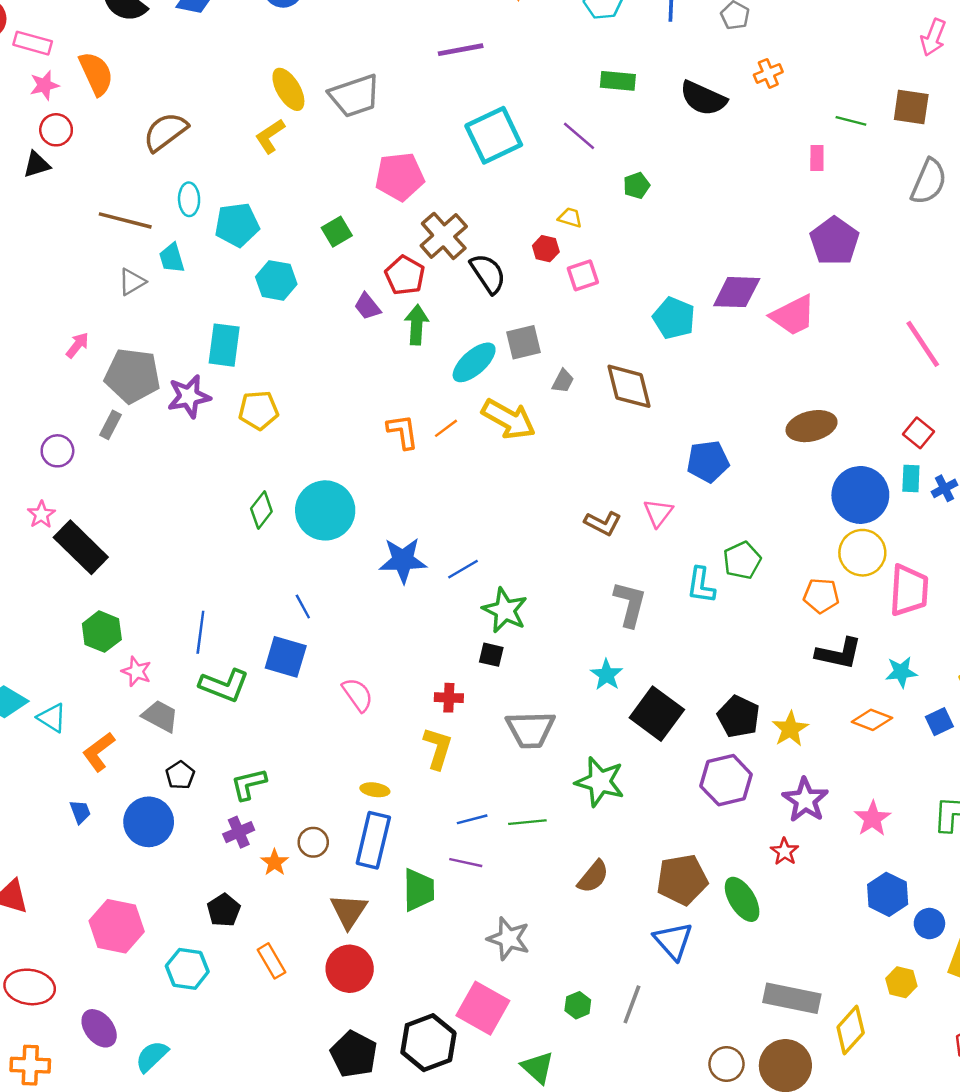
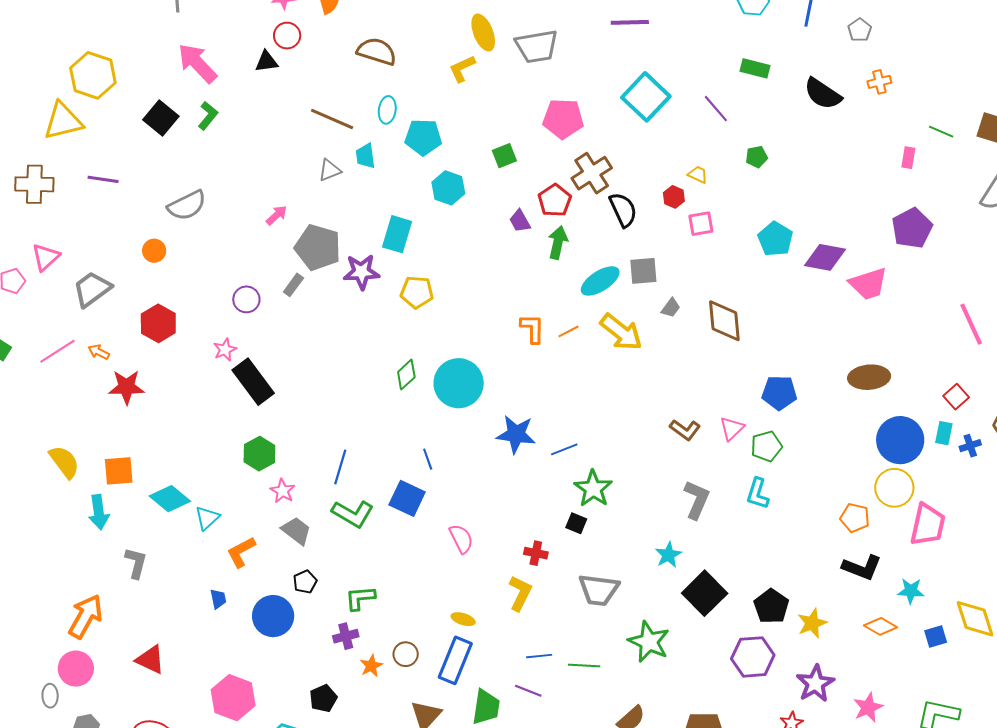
brown semicircle: (165, 132) -> (377, 51), turned 45
cyan square: (494, 135) -> (646, 97), turned -30
cyan pentagon: (674, 318) -> (775, 239), moved
green pentagon: (742, 560) -> (766, 446), moved
cyan triangle: (52, 718) -> (207, 518), turned 36

